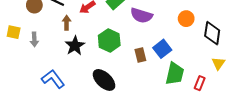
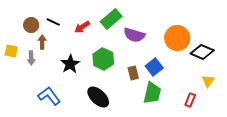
orange circle: (186, 19) -> (177, 38), size x1.6
brown arrow: (67, 23) -> (42, 42), moved
black diamond: (212, 33) -> (202, 52), turned -75
green trapezoid: (175, 74) -> (152, 93), moved

